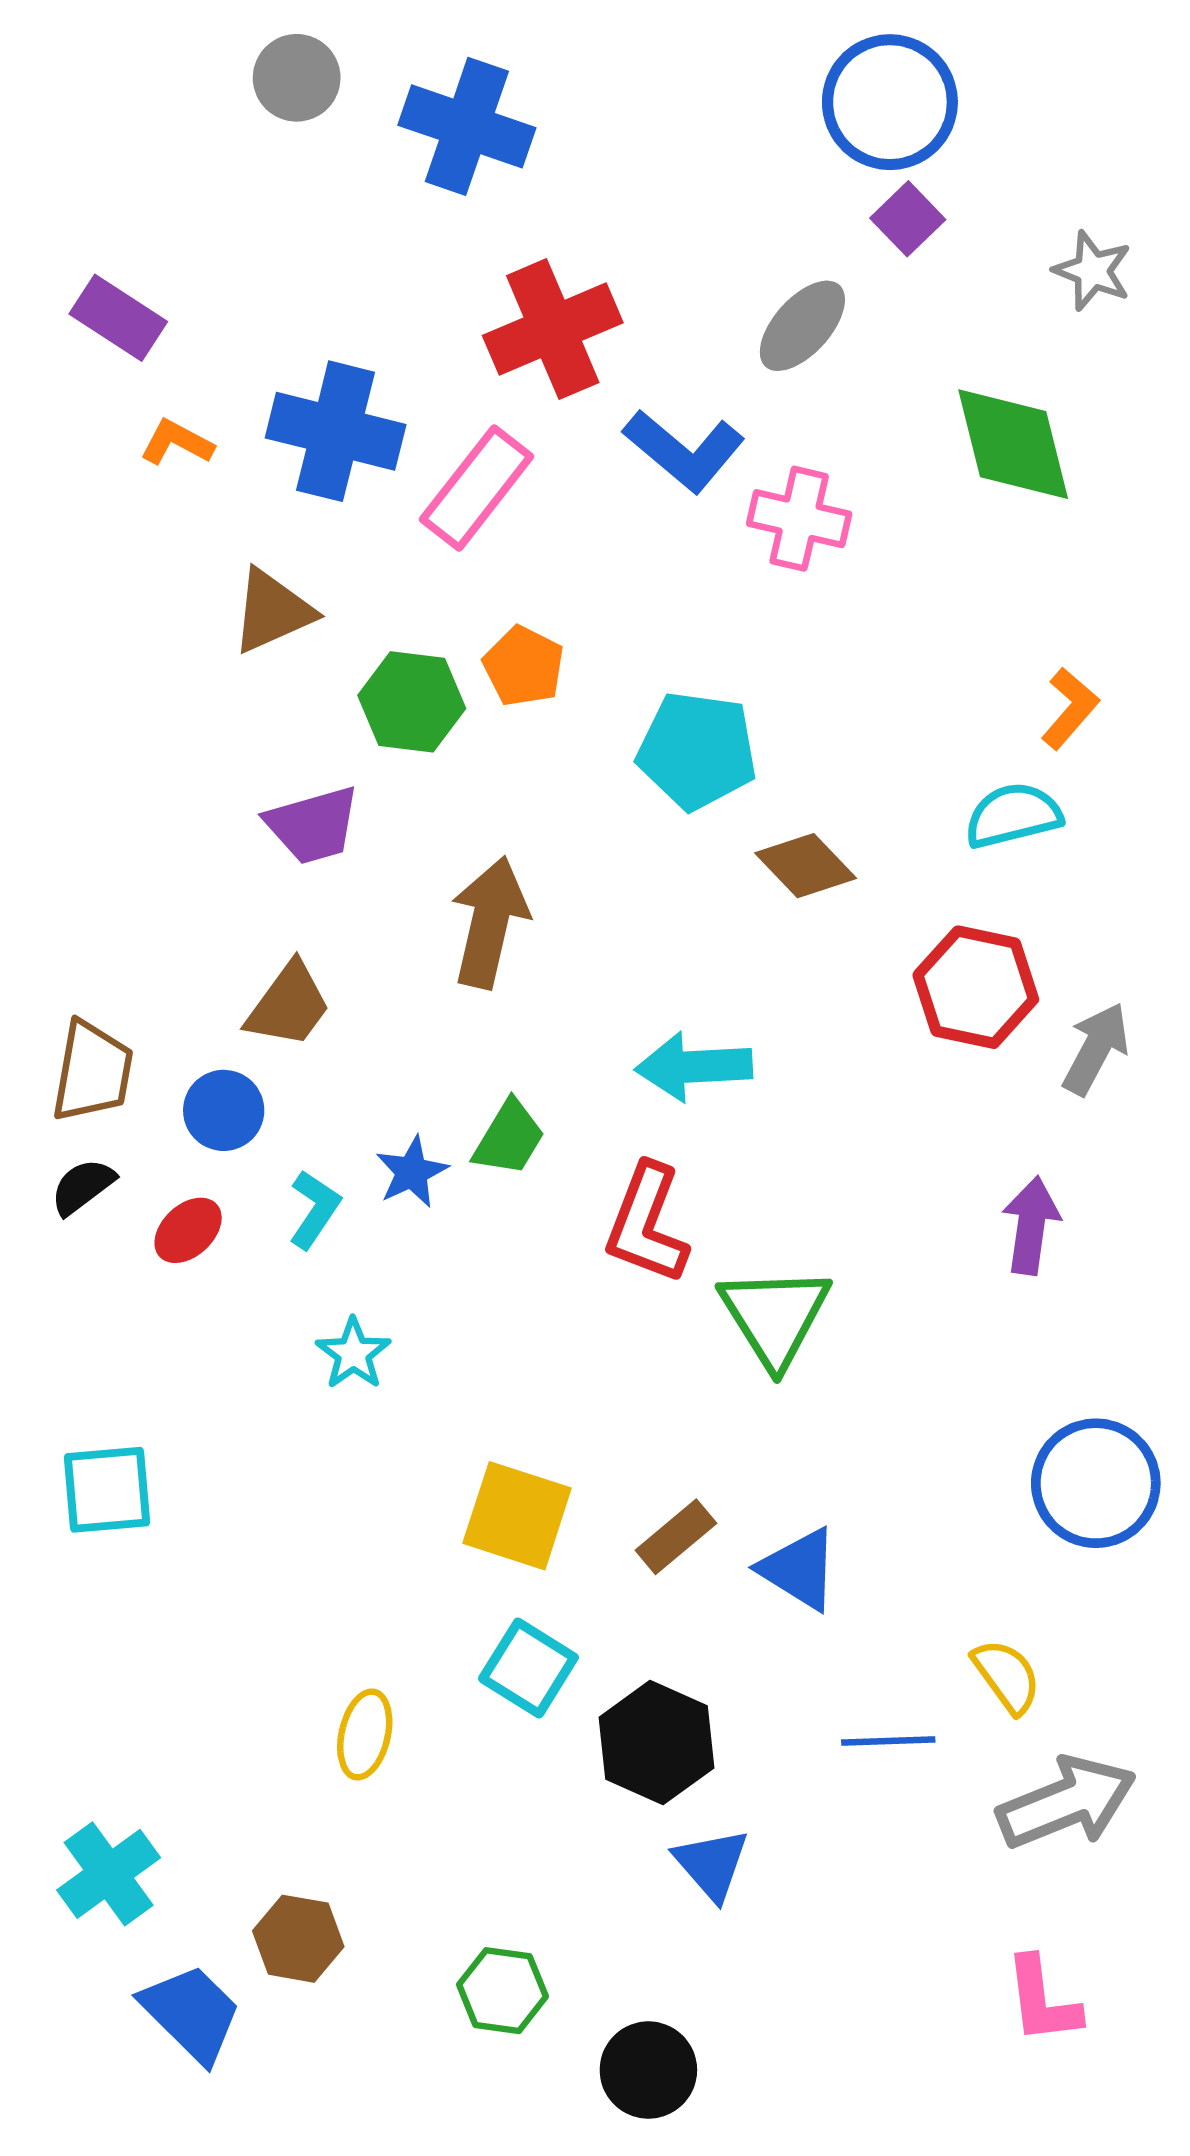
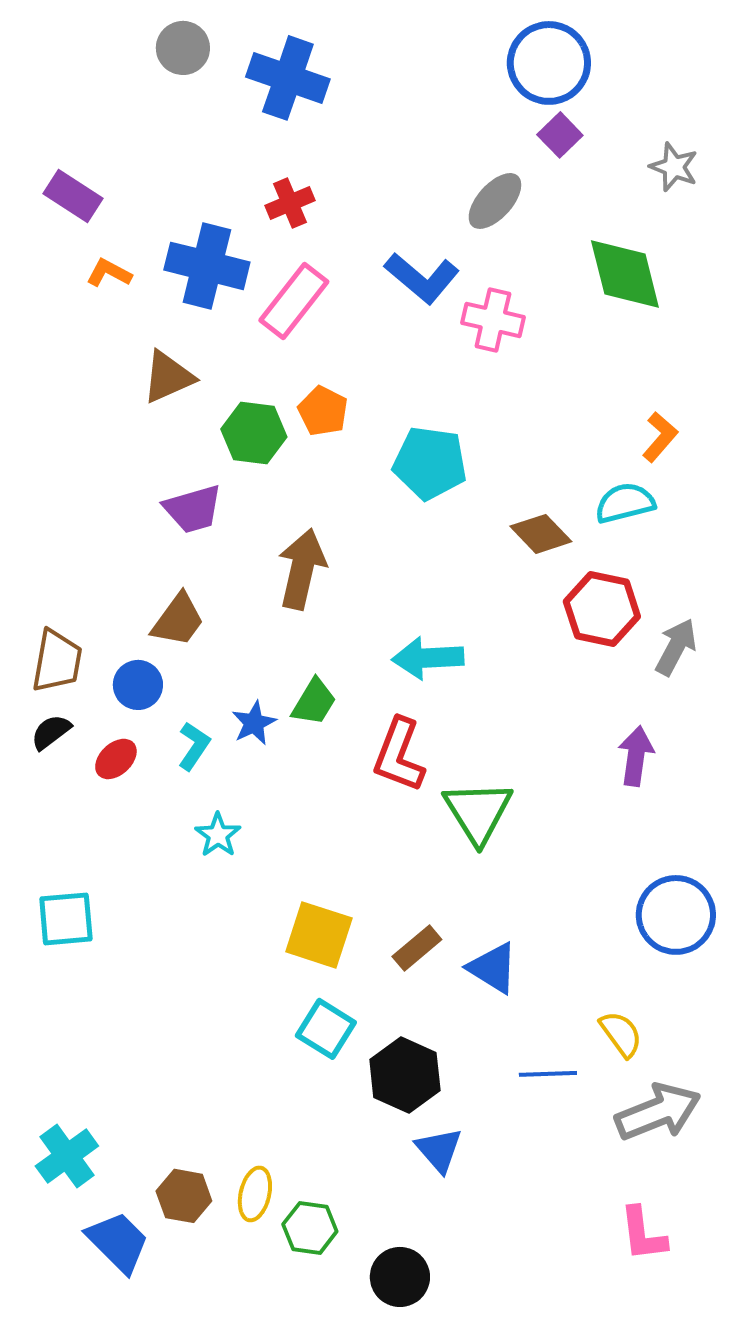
red cross: (553, 329) -> (290, 203), moved, size x0.6
brown diamond: (806, 866) -> (541, 534), moved
yellow ellipse: (365, 1734) -> (255, 1194), moved

